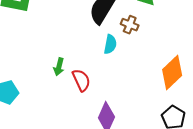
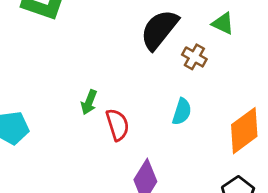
cyan semicircle: (110, 44) -> (182, 112), moved

